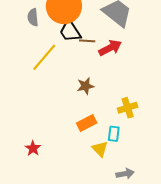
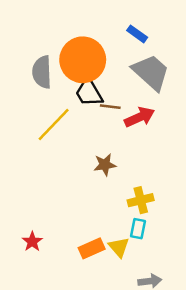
gray semicircle: (33, 17) -> (42, 72), size x1.4
yellow cross: (128, 108) -> (141, 200), moved
orange rectangle: (87, 123) -> (92, 248), moved

